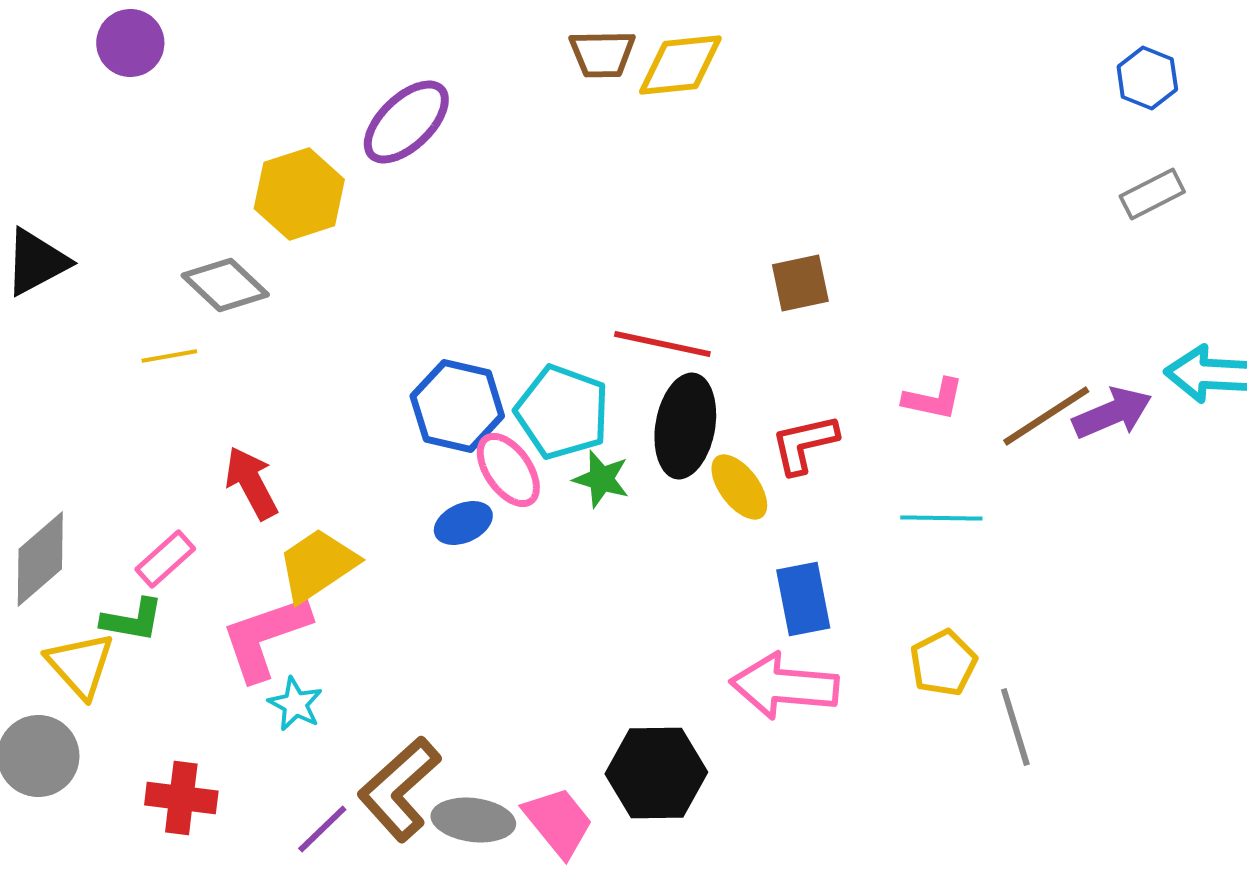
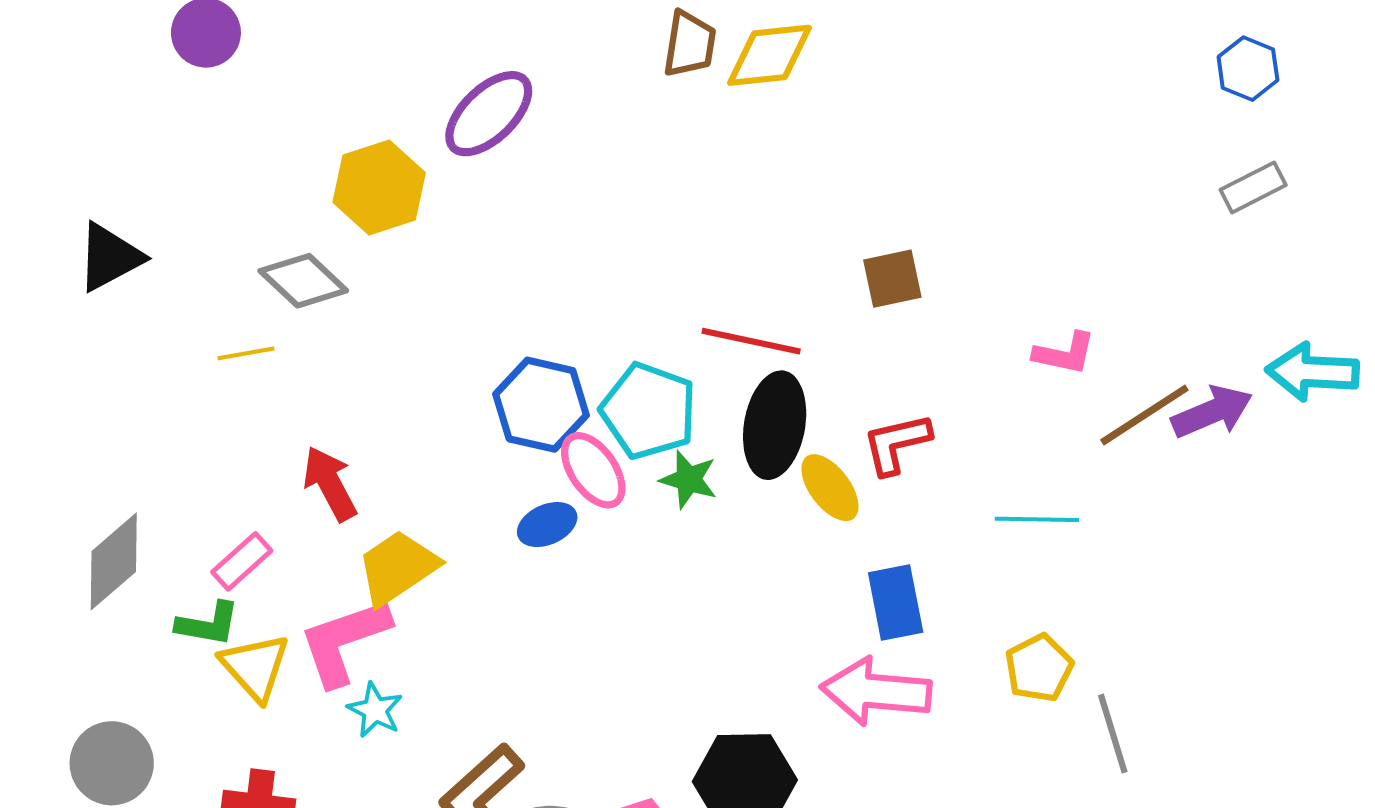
brown trapezoid: (602, 54) -> (690, 44), turned -80
pink L-shape: (933, 399) -> (1065, 353), moved
yellow triangle: (80, 665) -> (255, 667), moved

